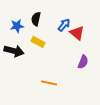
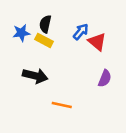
yellow rectangle: (38, 42) -> (44, 40), moved
black arrow: (14, 51) -> (35, 76), moved

